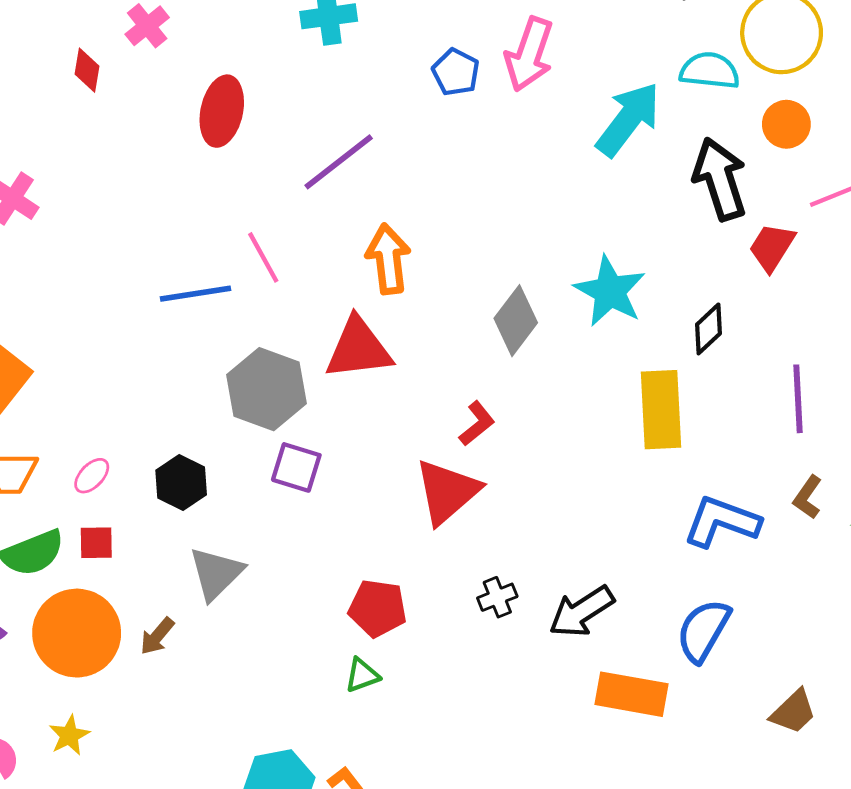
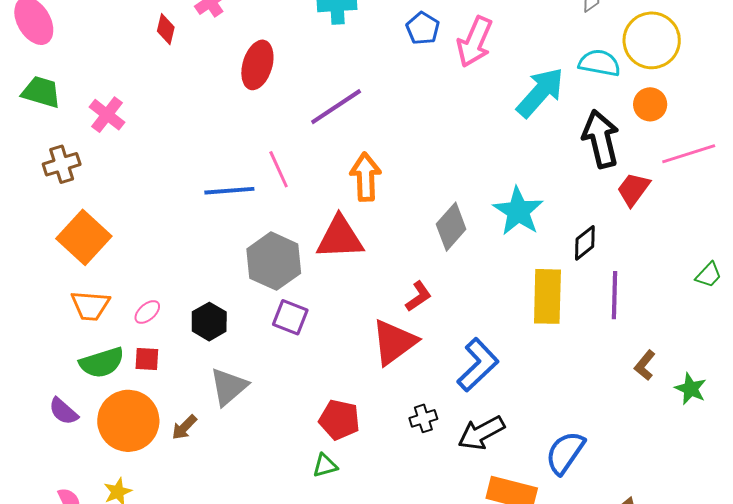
blue pentagon: (456, 72) -> (423, 28), moved
purple line: (798, 399) -> (614, 295), moved
blue L-shape: (722, 522) -> (478, 365), moved, turned 112

